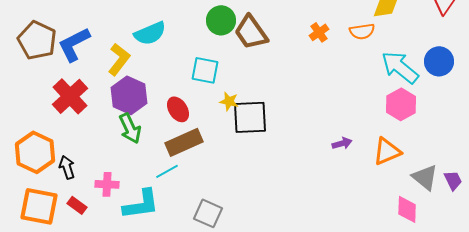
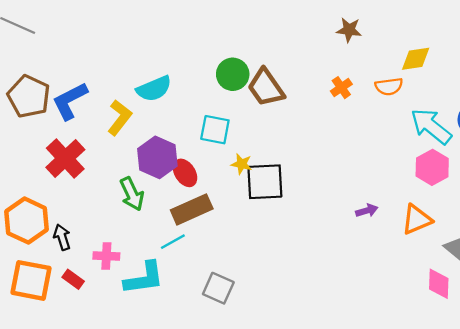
purple hexagon: (129, 95) -> (157, 157), moved

